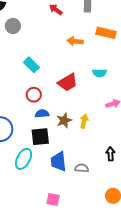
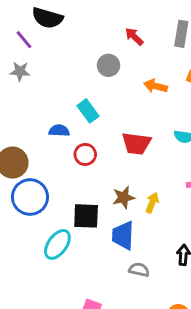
gray circle: (13, 26) -> (109, 65), moved
red trapezoid: (68, 82) -> (136, 144), turned 30
blue semicircle: (42, 114) -> (59, 131), moved
blue trapezoid: (59, 161) -> (123, 235), moved

